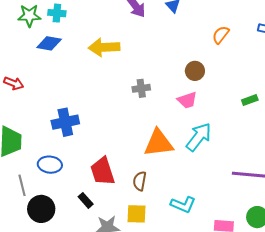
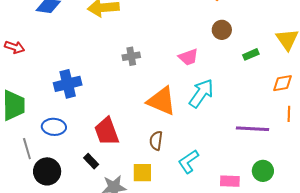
brown circle: (195, 71) -> (222, 30), moved
gray cross: (141, 88) -> (131, 56), moved
orange triangle: (159, 143) -> (162, 101), turned 32
brown semicircle: (140, 181) -> (156, 141), moved
cyan L-shape: (183, 205) -> (188, 161), turned 125

